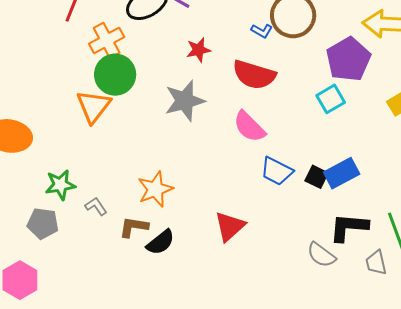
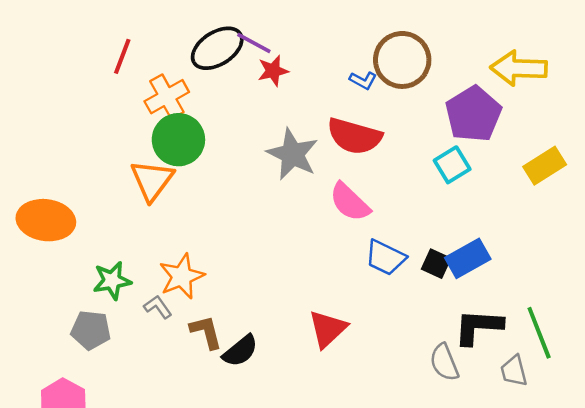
red star: (198, 50) -> (273, 71), moved
gray star: (185, 101) -> (292, 154), moved, turned -30
orange star: (155, 189) -> (182, 276), moved
brown L-shape: (134, 227) -> (206, 332), turned 68
gray semicircle: (321, 255) -> (444, 362), turned 32

